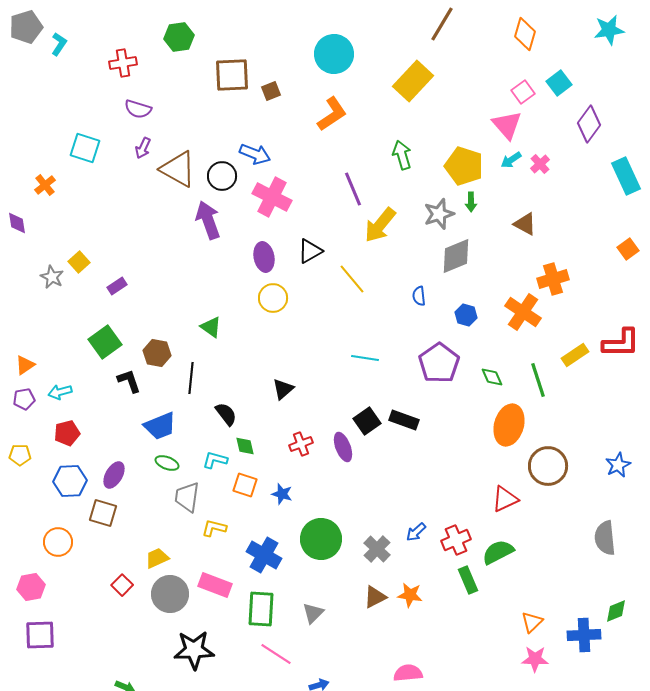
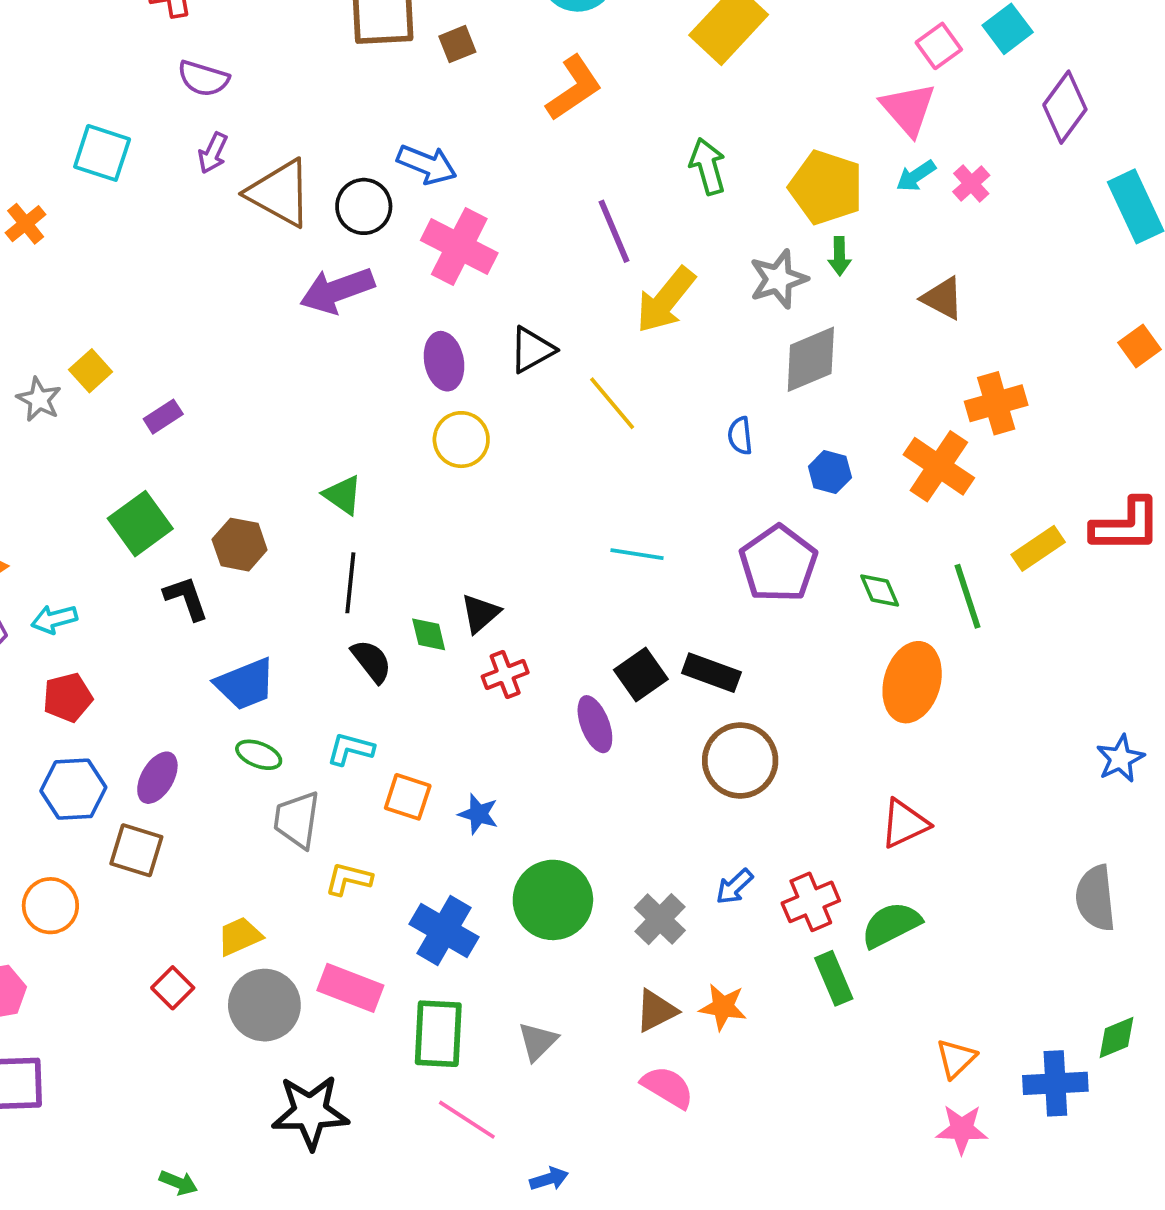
purple arrow: (208, 220) -> (337, 291), turned -90
black line: (191, 378) -> (350, 583), moved
red cross: (301, 444) -> (505, 675), moved
green diamond: (245, 446) -> (429, 634), moved
brown circle: (548, 466) -> (740, 760), moved
pink semicircle: (408, 673) -> (668, 1087), moved, turned 36

